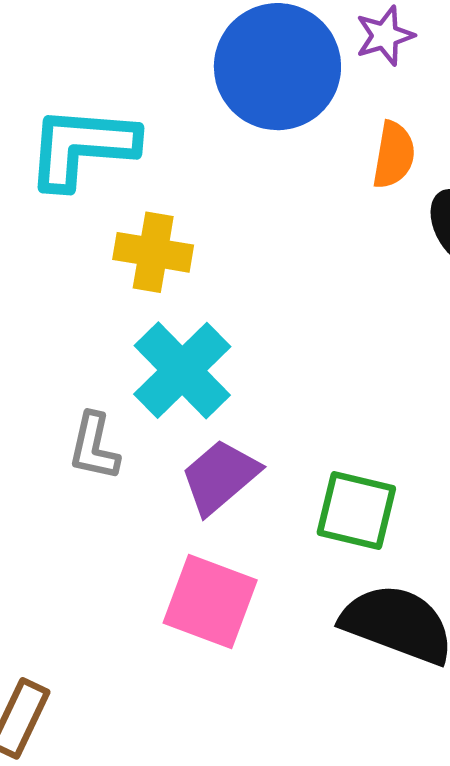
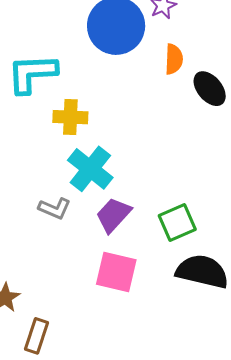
gray L-shape: (94, 447) -> (55, 208), turned -72
green square: (356, 511) -> (177, 222), turned -30

